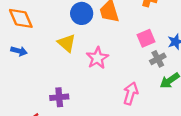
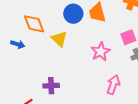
orange diamond: (21, 18) -> (34, 24), moved
pink star: (97, 58) -> (101, 52), moved

